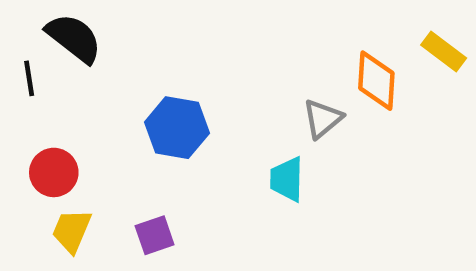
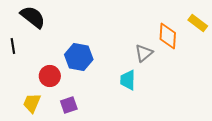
black line: (29, 78) -> (13, 46), moved
red circle: (54, 172) -> (50, 76), moved

